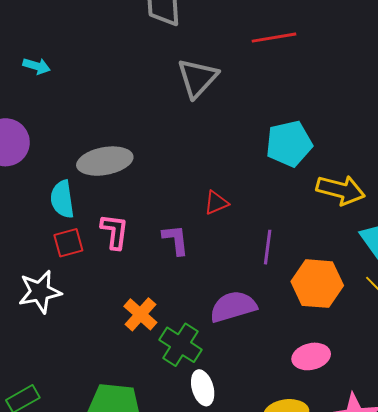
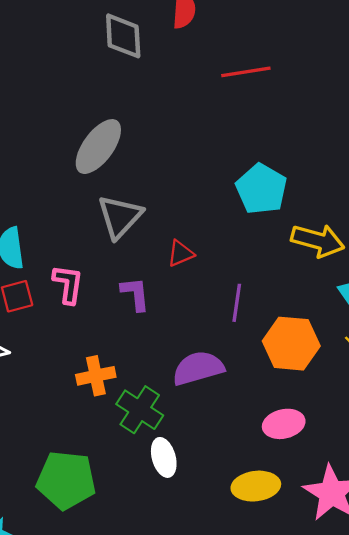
gray triangle: (197, 78) -> (120, 217), moved
cyan pentagon: (289, 144) -> (261, 189), turned -30
gray ellipse: (105, 161) -> (98, 147), moved, turned -44
orange cross: (140, 314) -> (96, 376), turned 36

